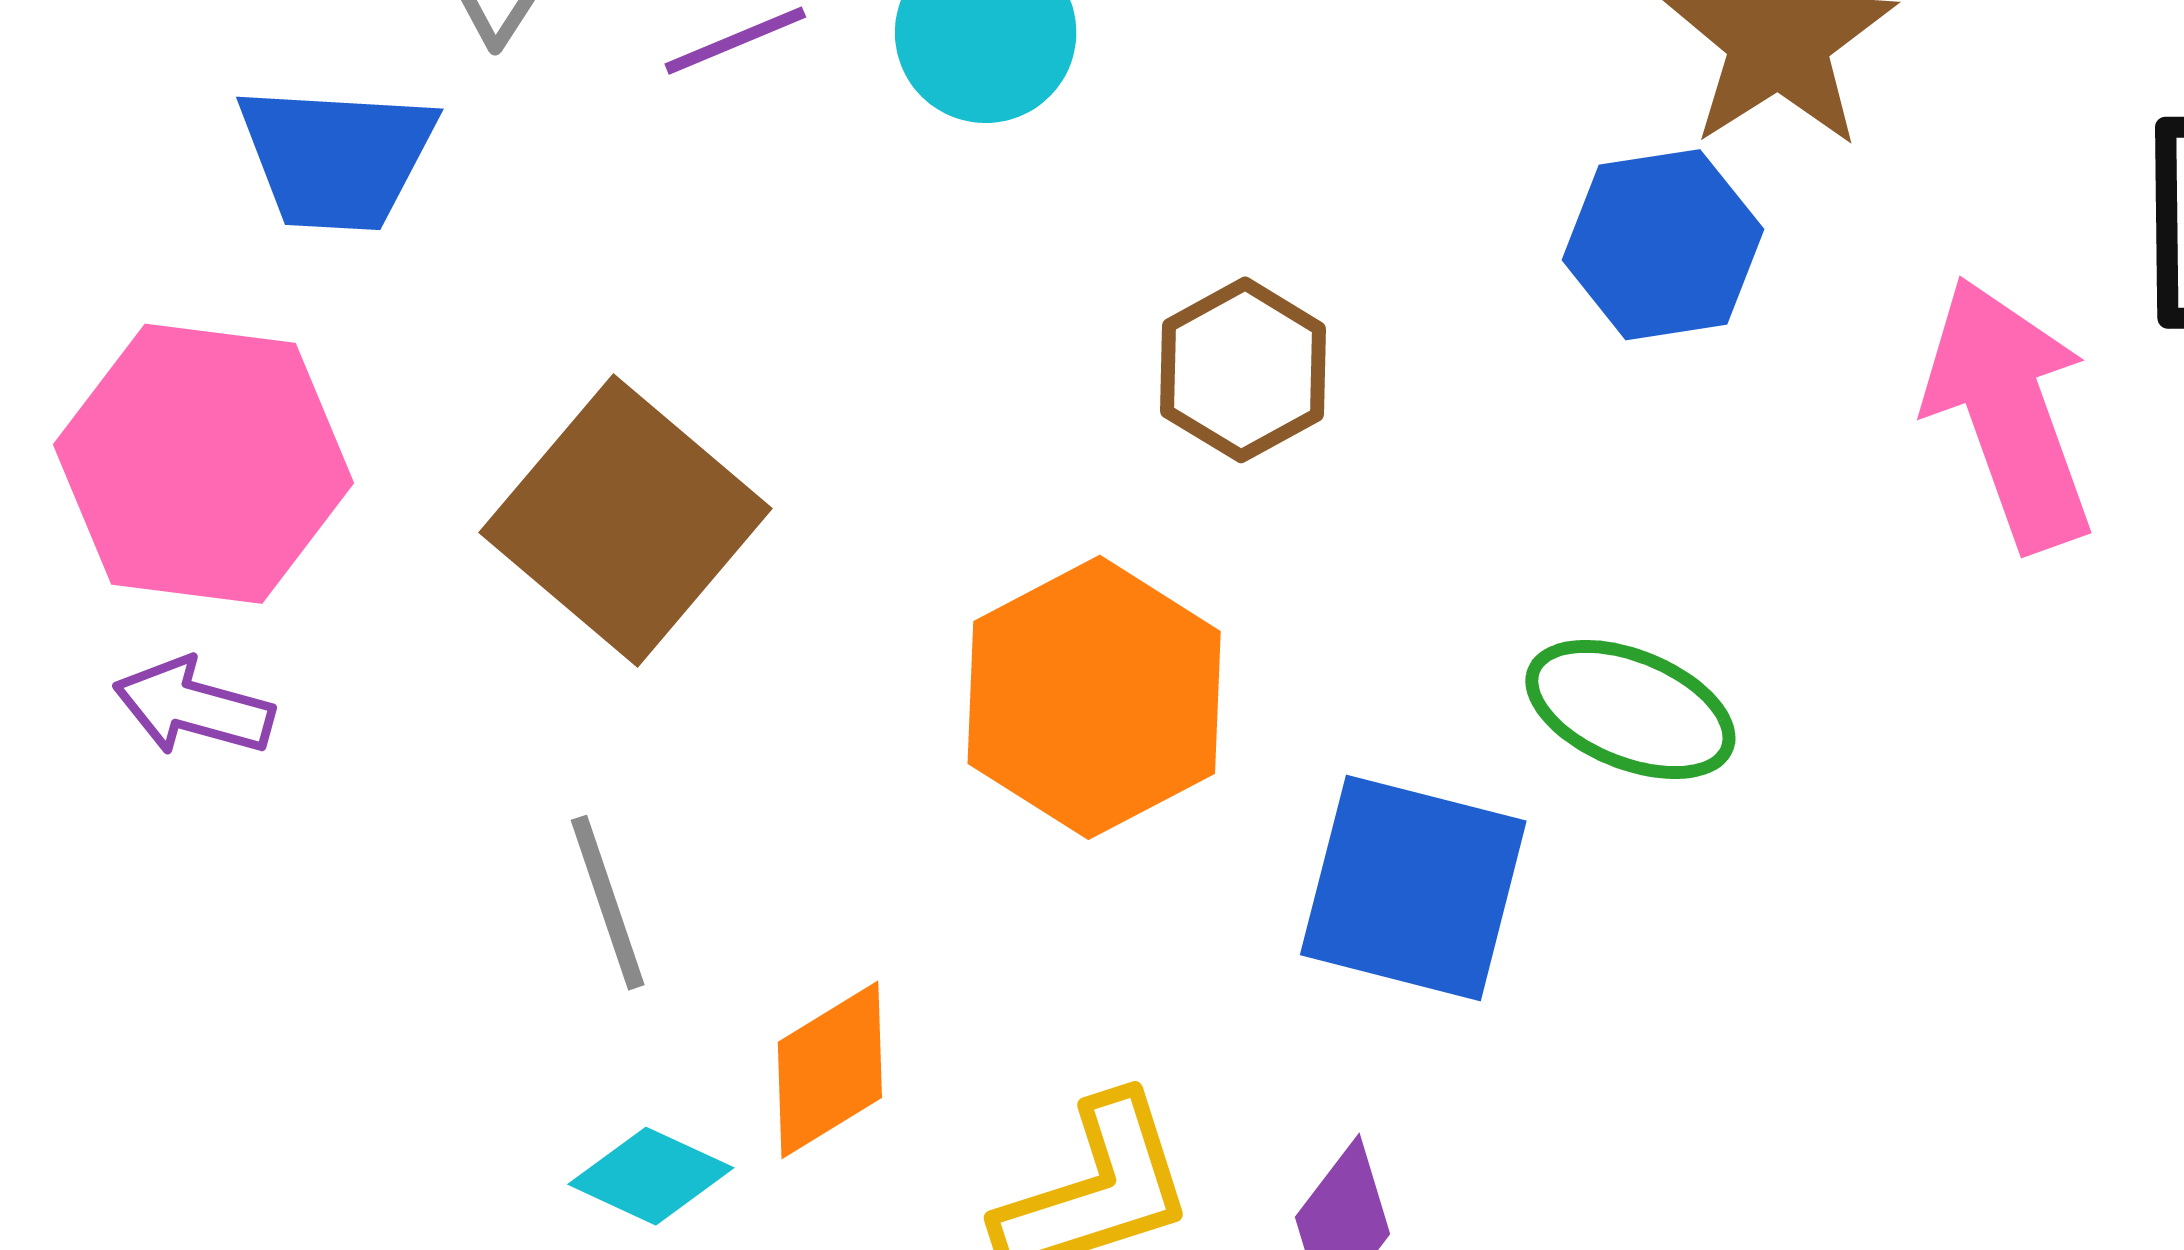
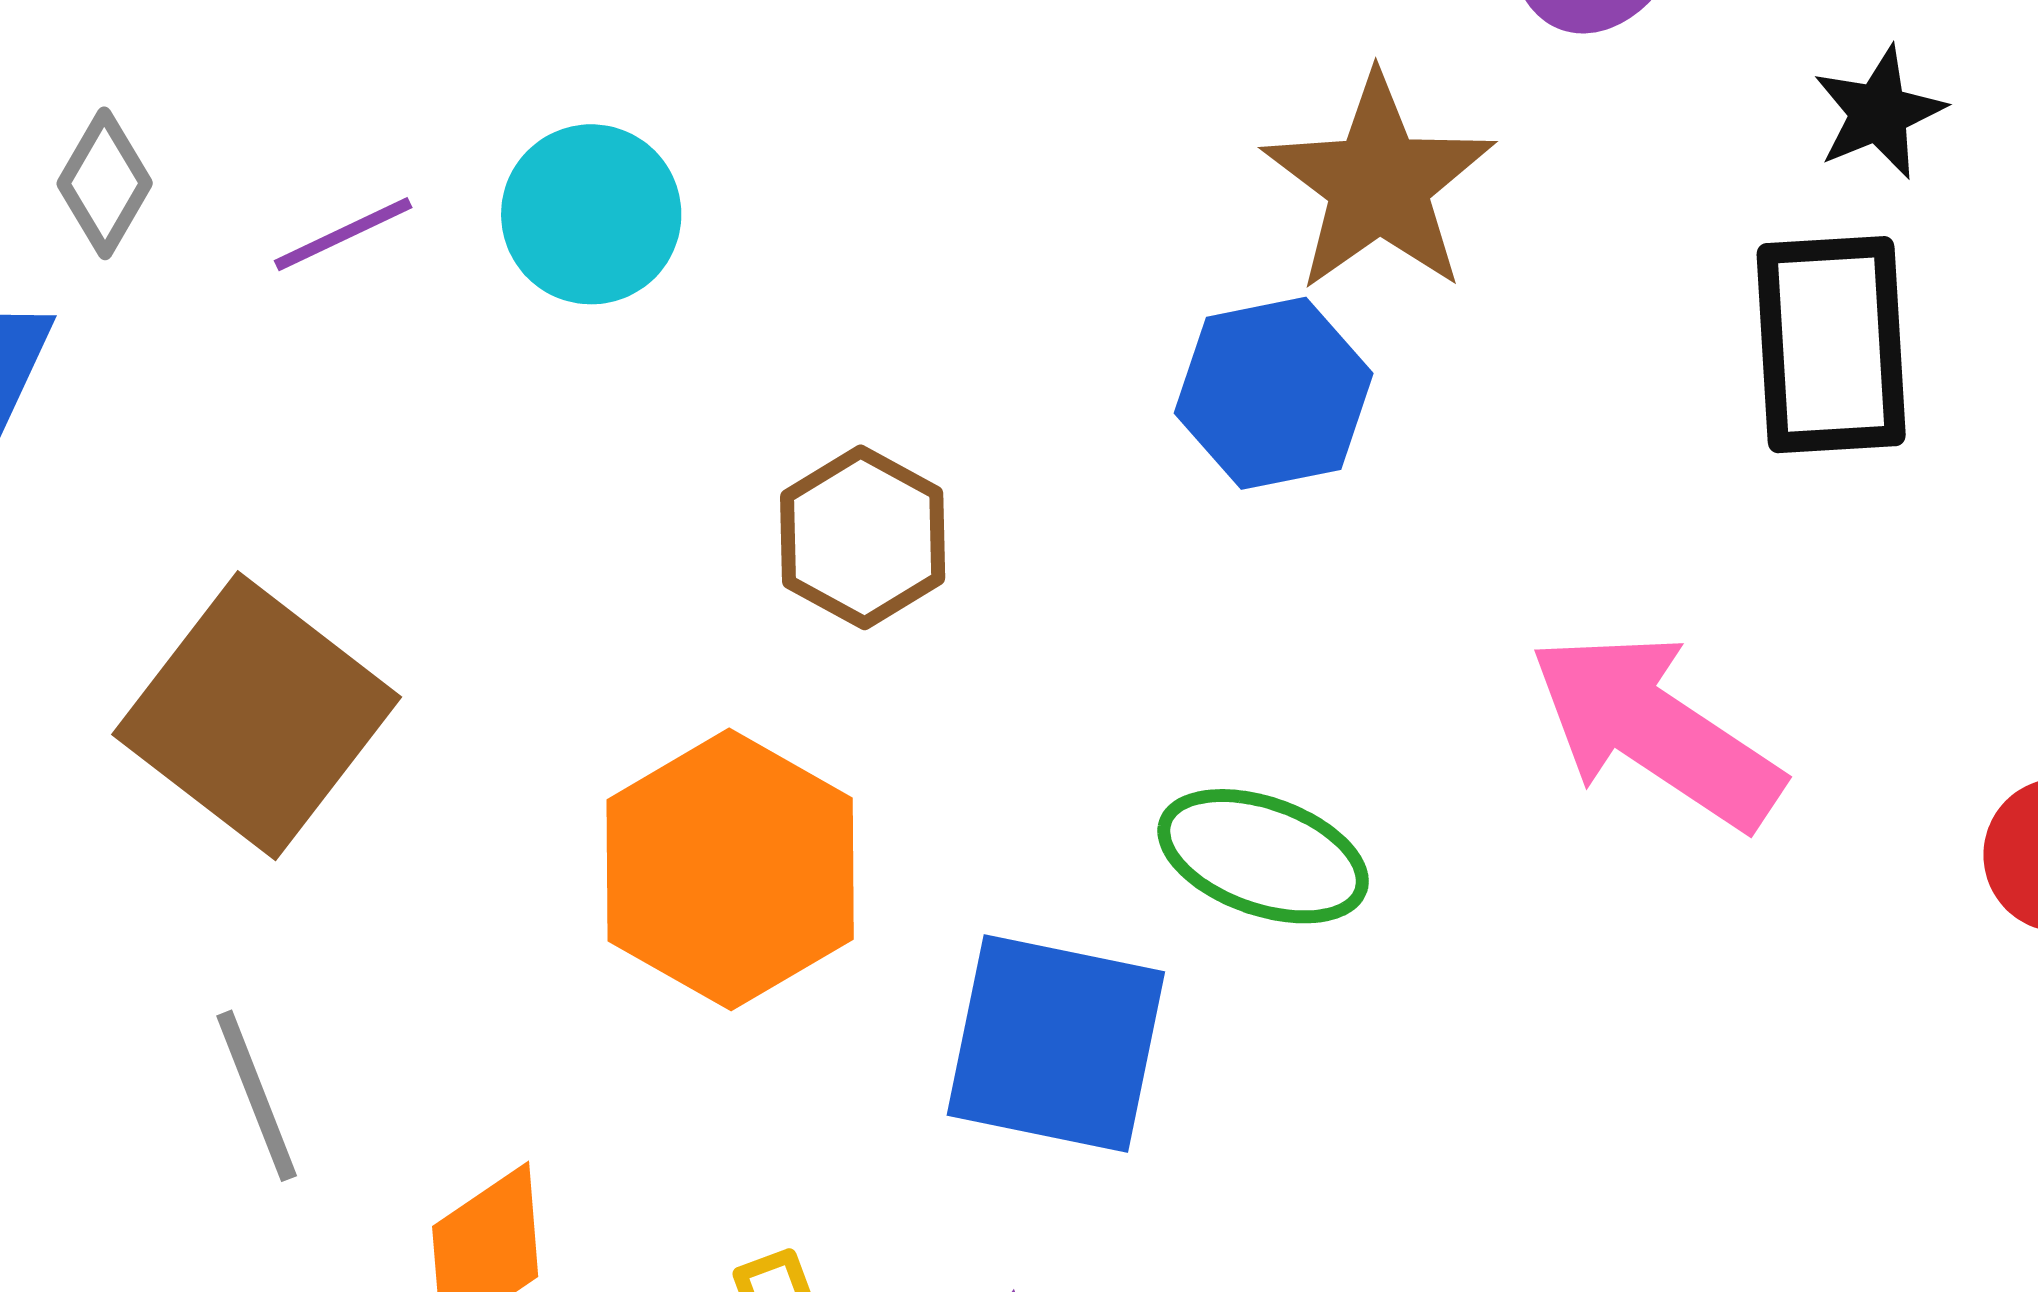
pink arrow: (2009, 414) -> (1656, 730), moved, turned -34

